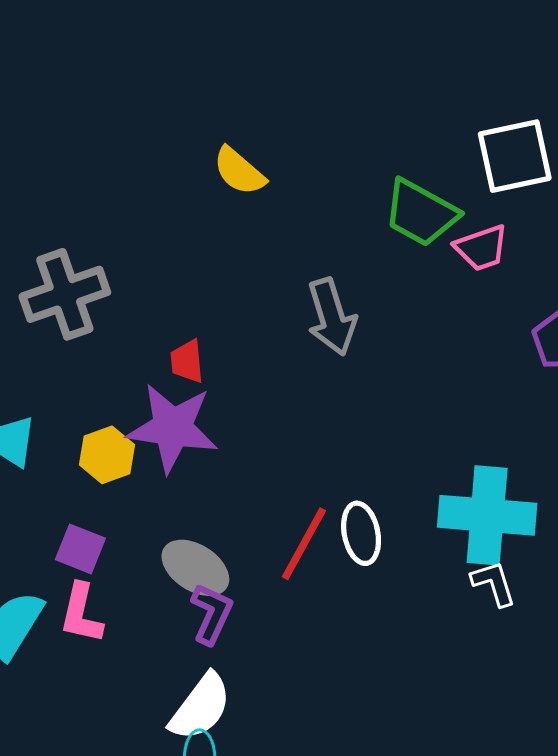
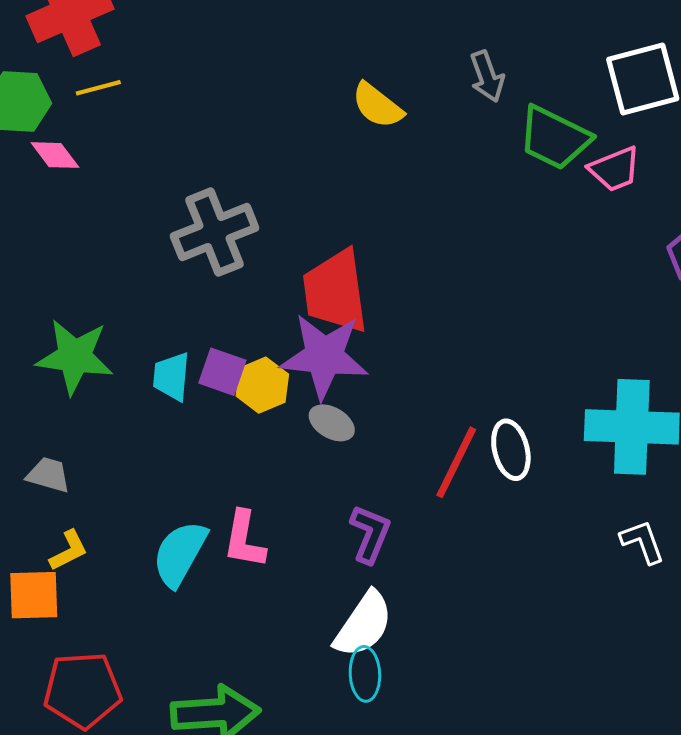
gray arrow: (332, 317) -> (487, 76), moved, size x0.7
red trapezoid: (187, 361) -> (335, 291), size x2.0
purple square: (80, 549) -> (222, 372), moved
gray ellipse: (195, 568) -> (332, 423), moved, size x0.7
white L-shape: (494, 583) -> (642, 542), moved

